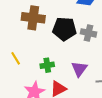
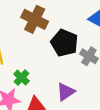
green cross: (47, 65) -> (22, 78), moved, turned 32

